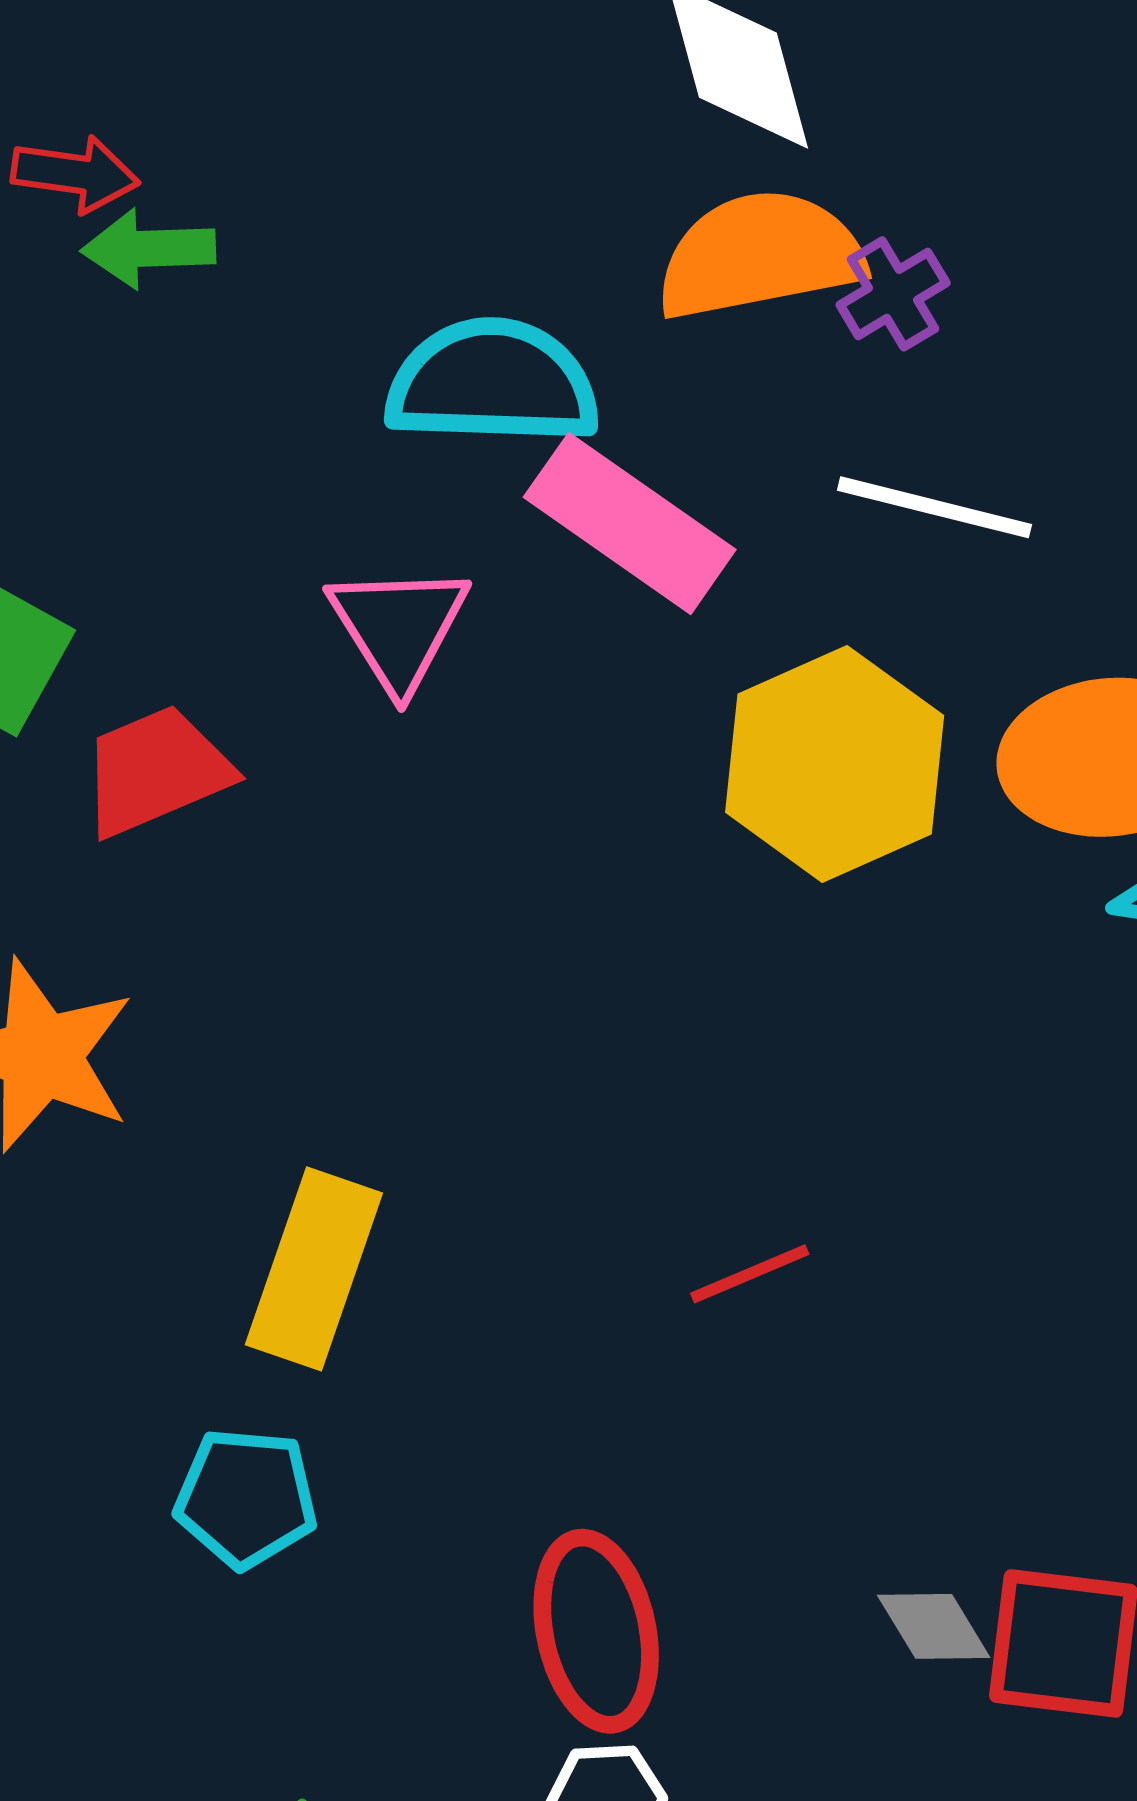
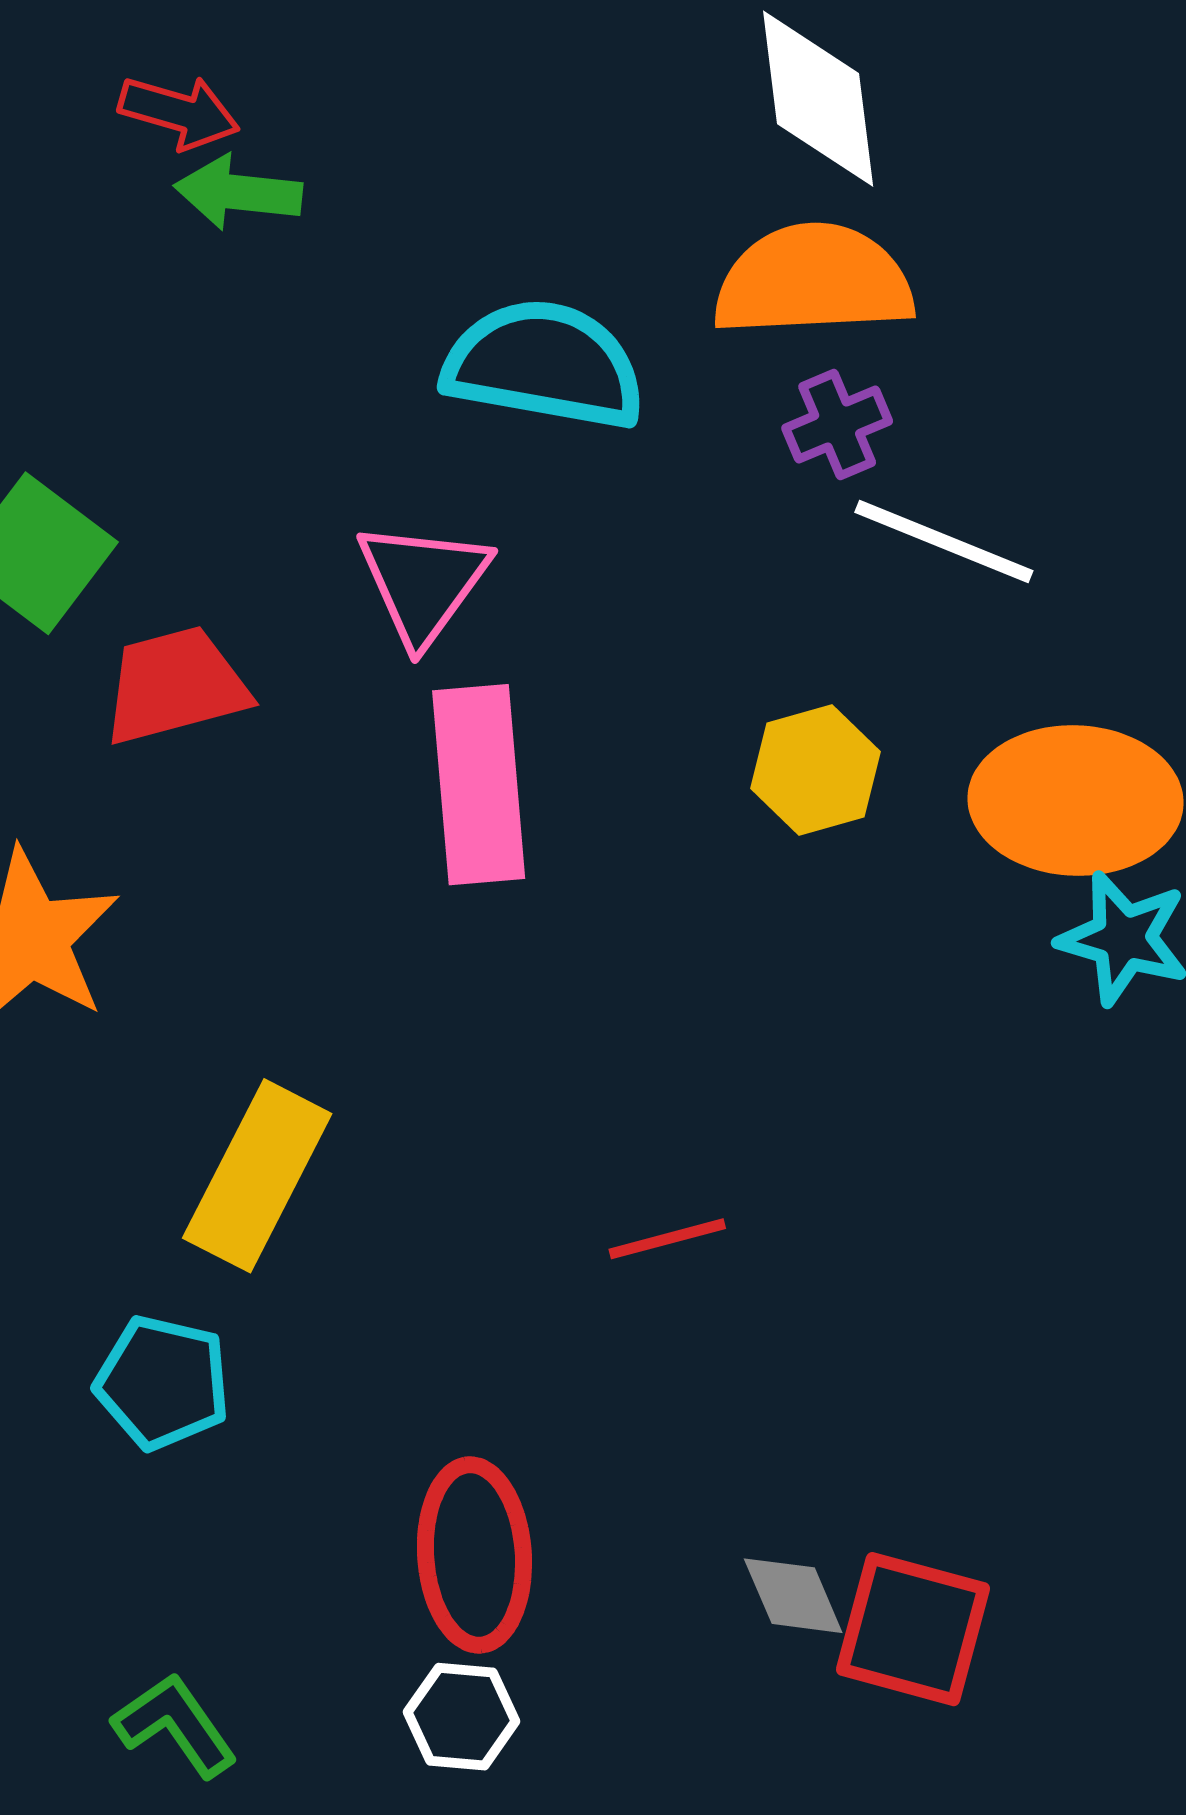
purple cross: (893, 294) -> (837, 425), moved
pink rectangle: (630, 523) -> (479, 785), moved, turned 42
yellow hexagon: (835, 764) -> (815, 770), size x0.6

